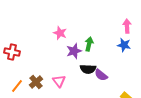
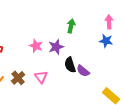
pink star: (60, 33) -> (36, 46), moved
green arrow: (89, 44) -> (71, 26), moved
black semicircle: (88, 69) -> (70, 65), turned 70

